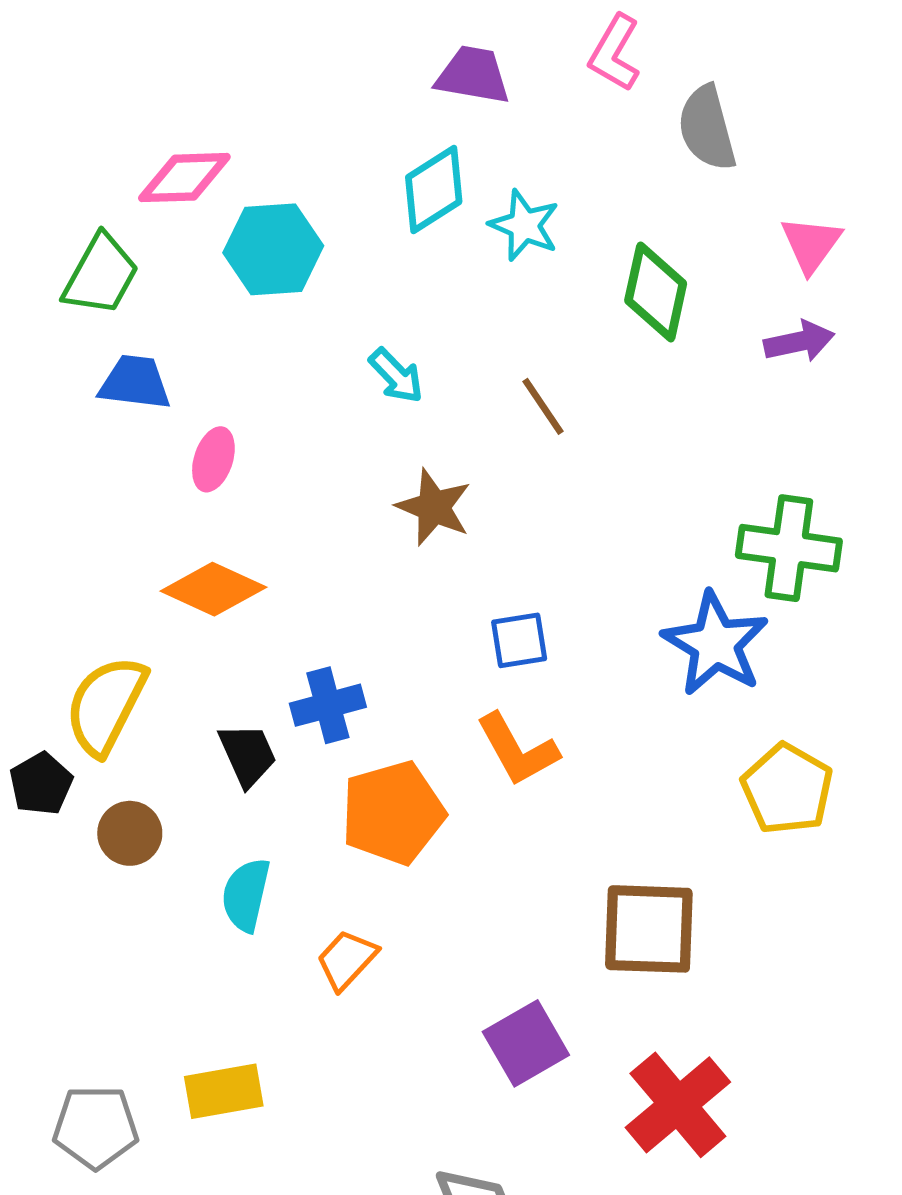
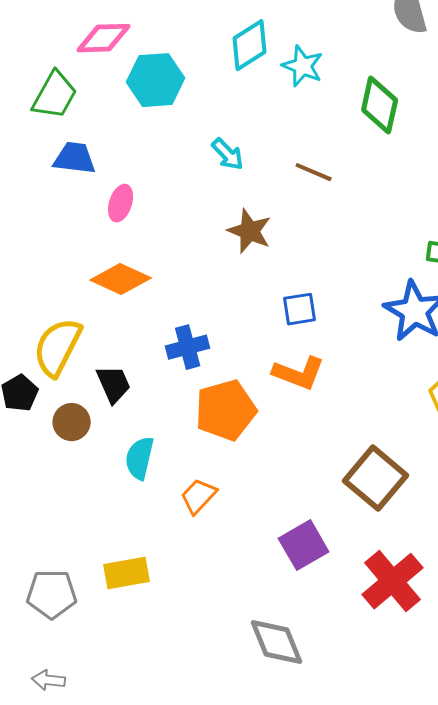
brown line: (543, 406) -> (314, 172), turned -33
orange L-shape: (517, 750) -> (299, 373), turned -40
black trapezoid: (248, 755) -> (114, 384), moved
brown square: (649, 929) -> (376, 478), turned 38

